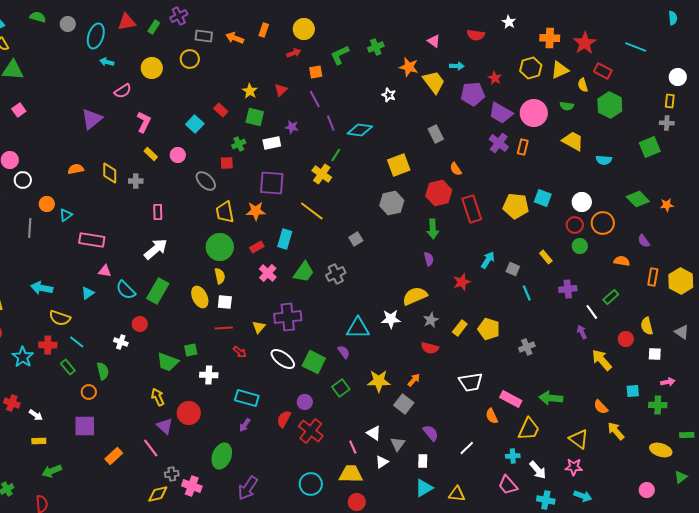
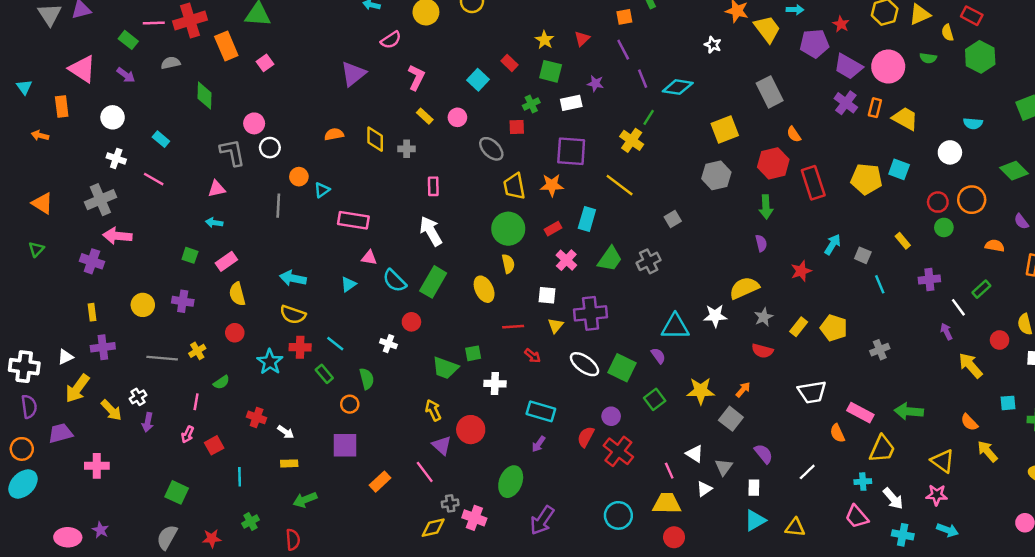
gray rectangle: (436, 134) -> (770, 92), size x1.4
yellow trapezoid: (573, 141) -> (905, 119), moved
white circle: (582, 202) -> (950, 152), moved
white arrow: (156, 249) -> (431, 231), turned -80
white square: (225, 302) -> (547, 295), moved
yellow semicircle: (60, 318) -> (293, 315), moved

